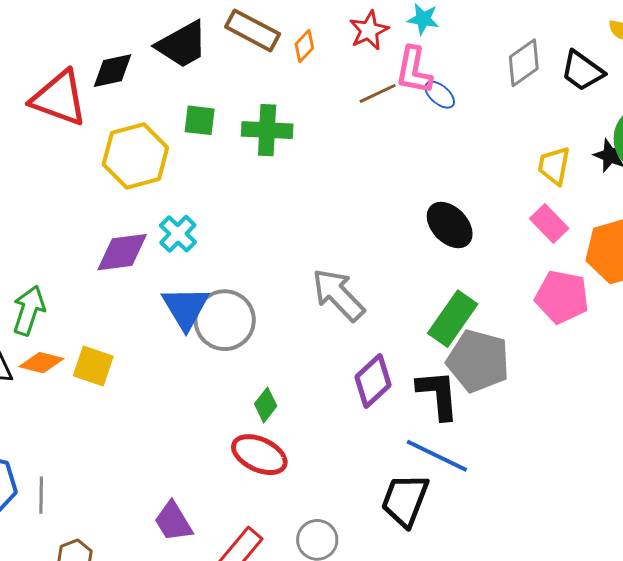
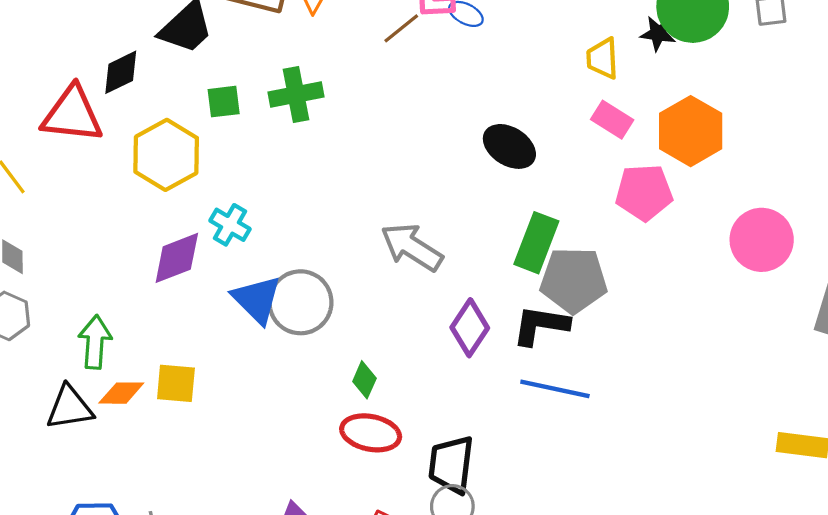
black L-shape: (438, 395) -> (541, 325), turned -62
black trapezoid: (405, 500) -> (451, 465), moved

